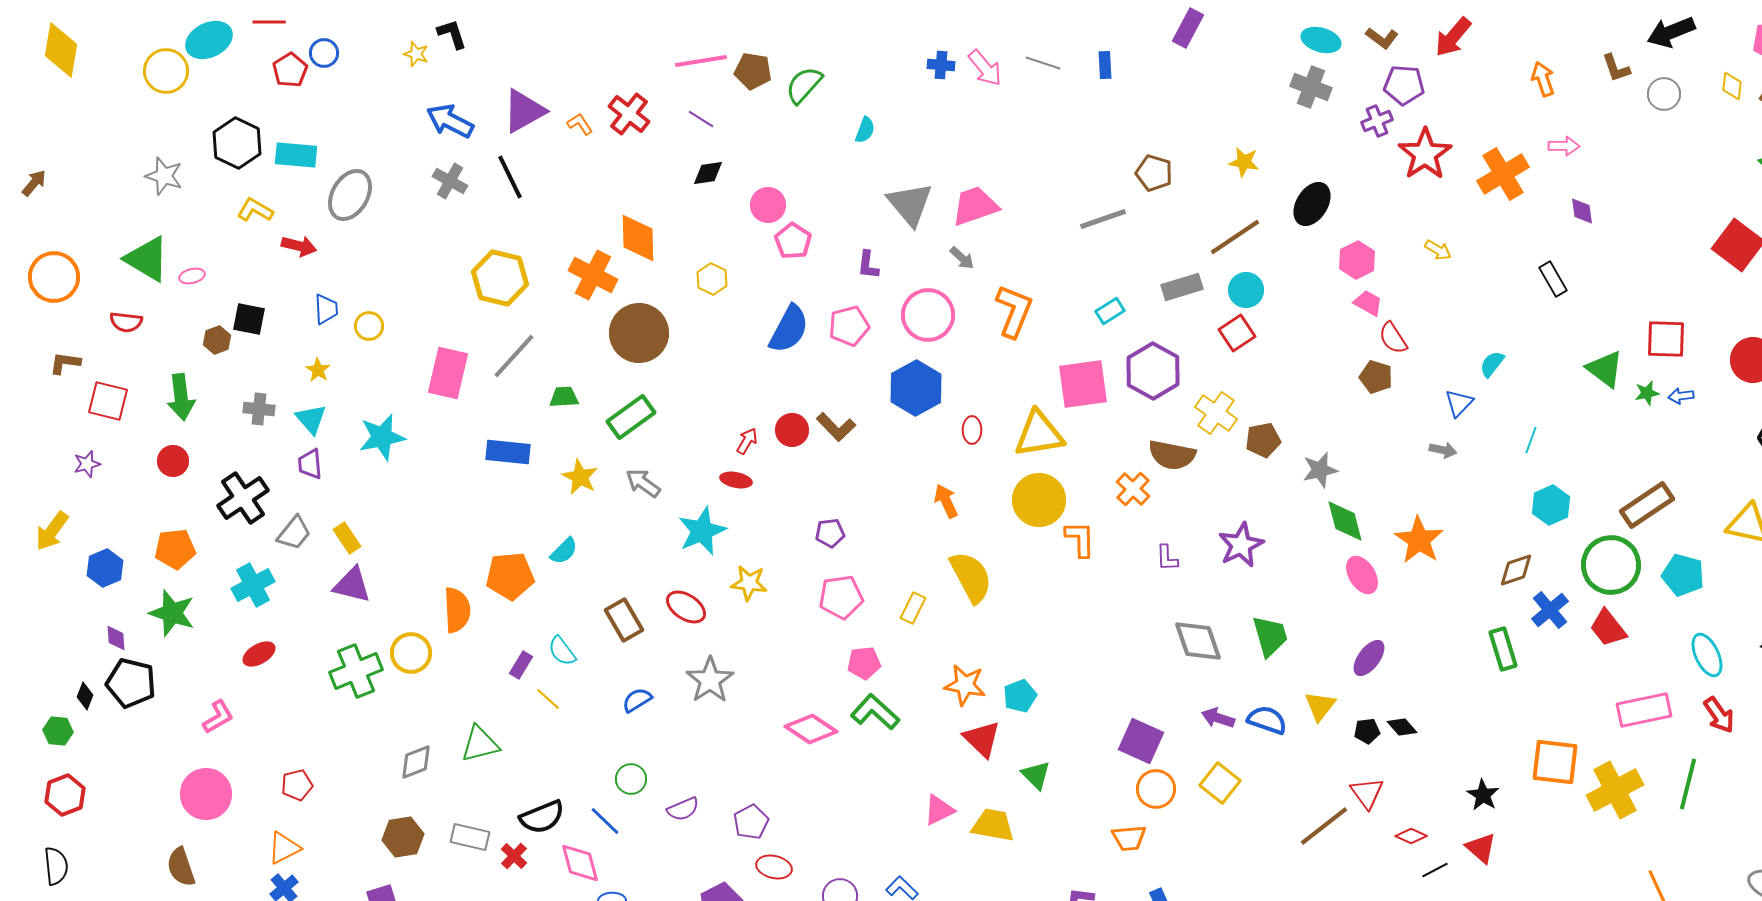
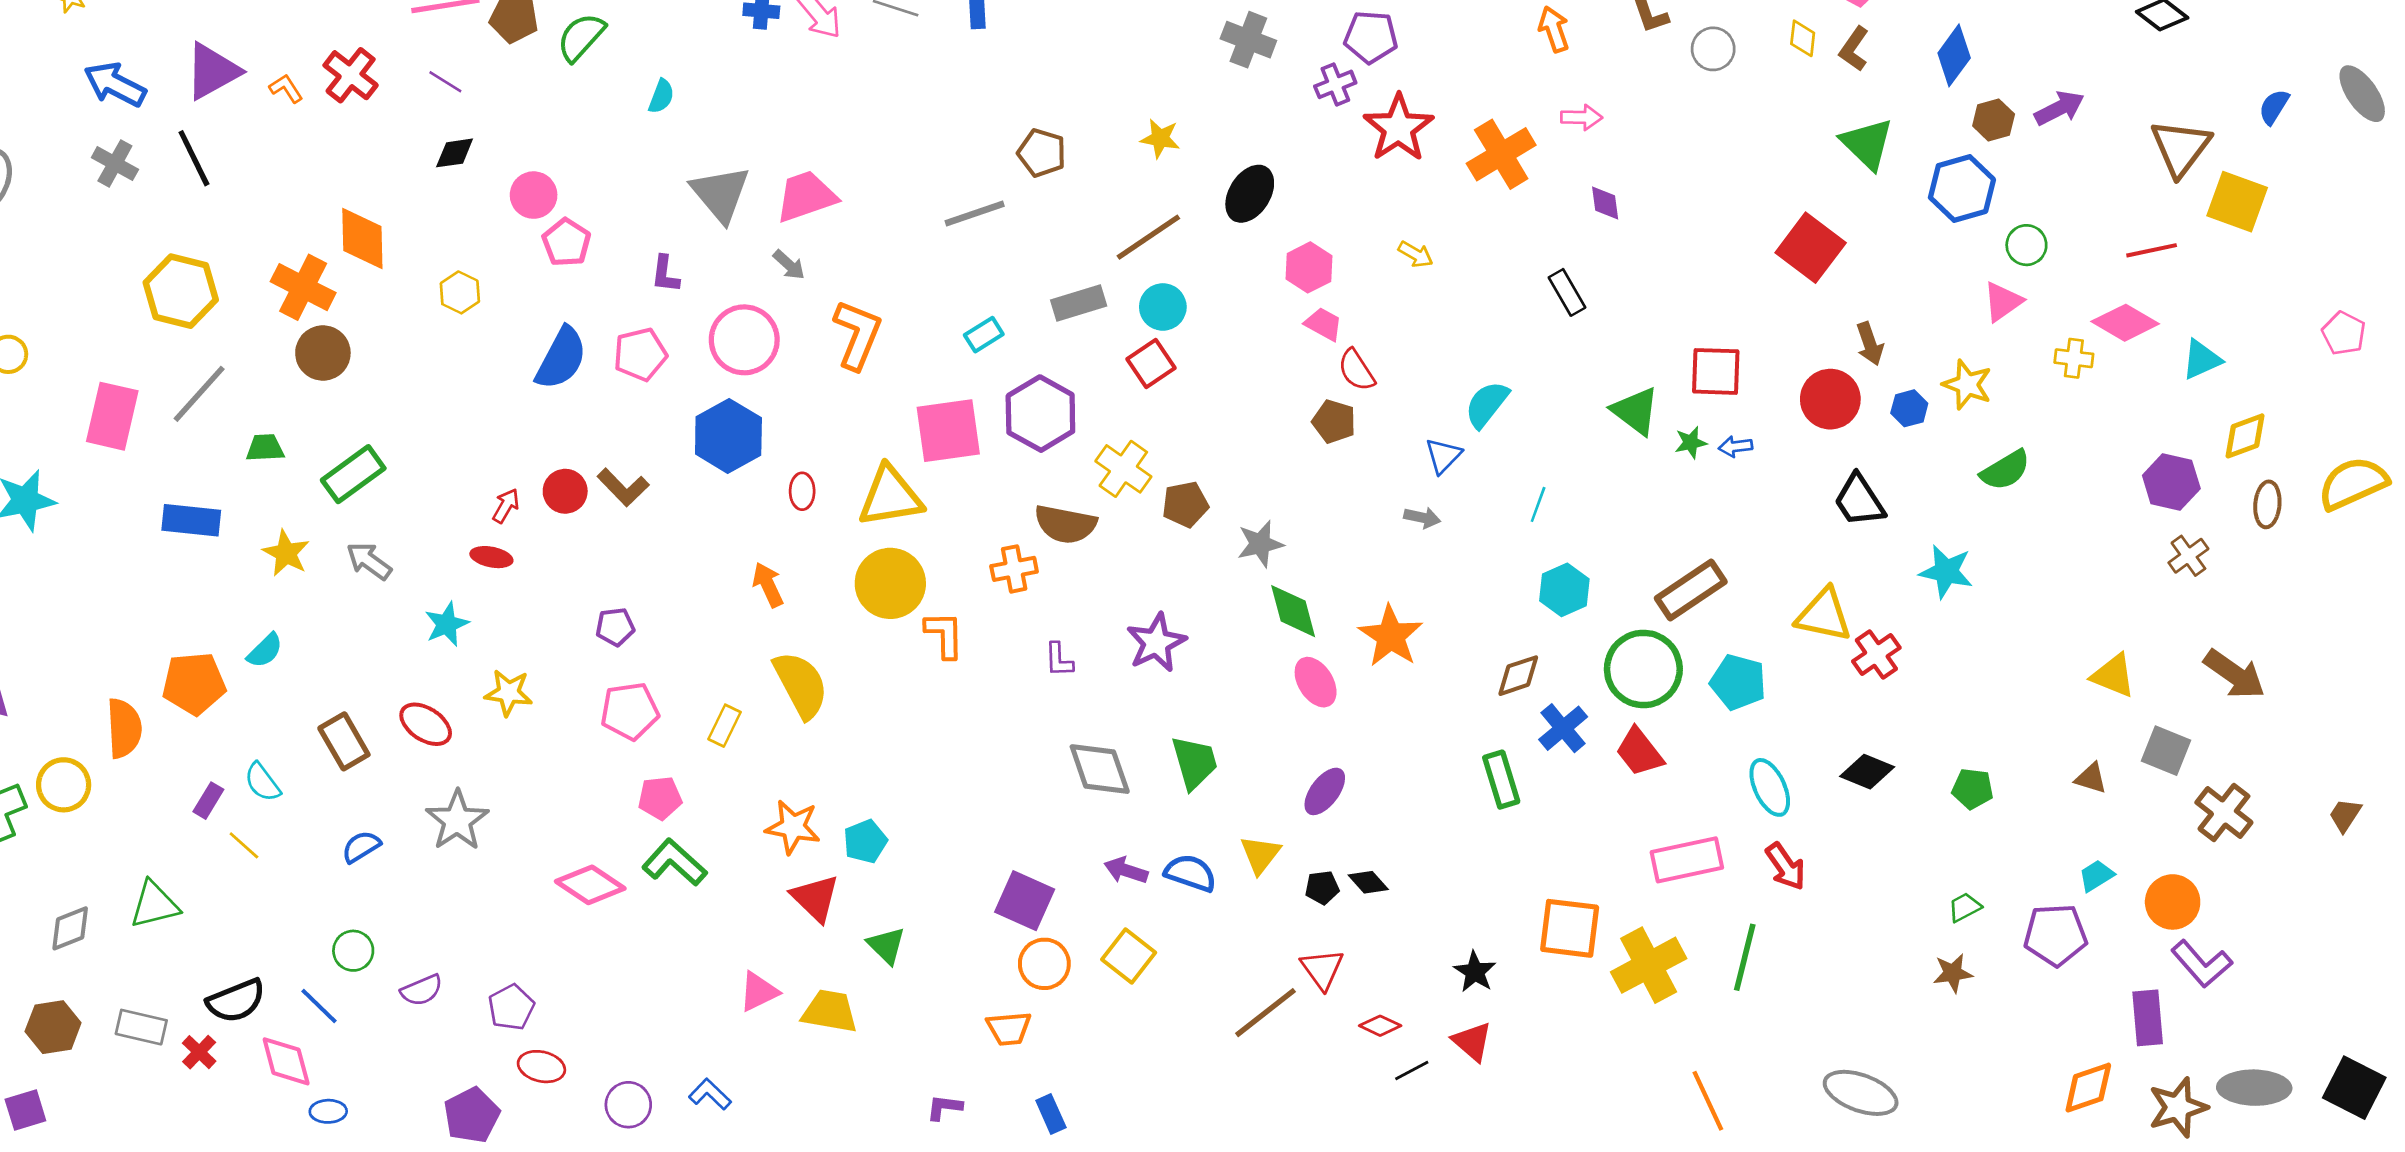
brown circle: (639, 333) -> (323, 353), moved, size x0.7
cyan semicircle: (1492, 364) -> (1487, 404), size x1.4
orange cross: (1133, 489) -> (1014, 569), turned 36
cyan star: (702, 531) -> (447, 624), size x0.7

